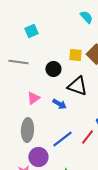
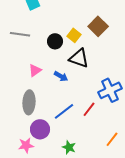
yellow square: (75, 55) -> (74, 35), moved, turned 32

